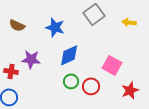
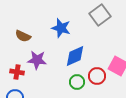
brown semicircle: (17, 25) -> (23, 36), moved
red circle: (91, 86) -> (97, 76), moved

